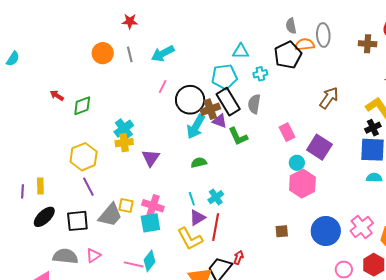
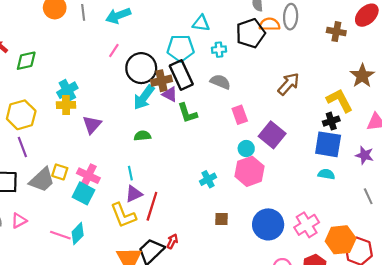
gray semicircle: (254, 104) -> (220, 82), moved, turned 96
cyan cross: (216, 197) -> (208, 179), moved
cyan square: (150, 223) -> (84, 193), turned 30

